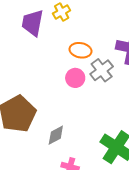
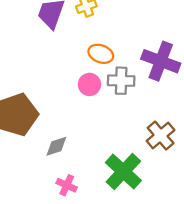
gray cross: (102, 70) -> (121, 81), turned 30

